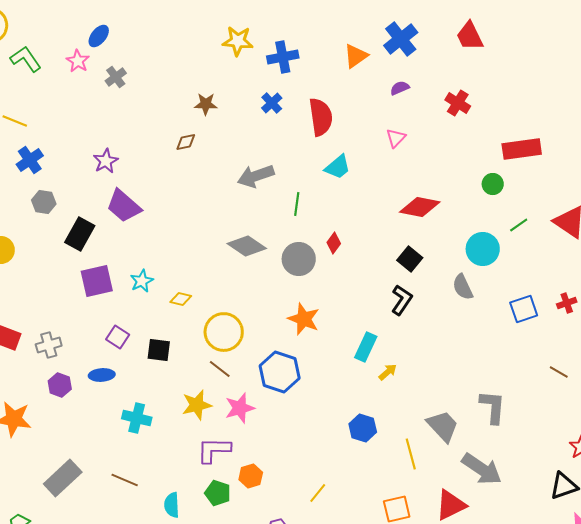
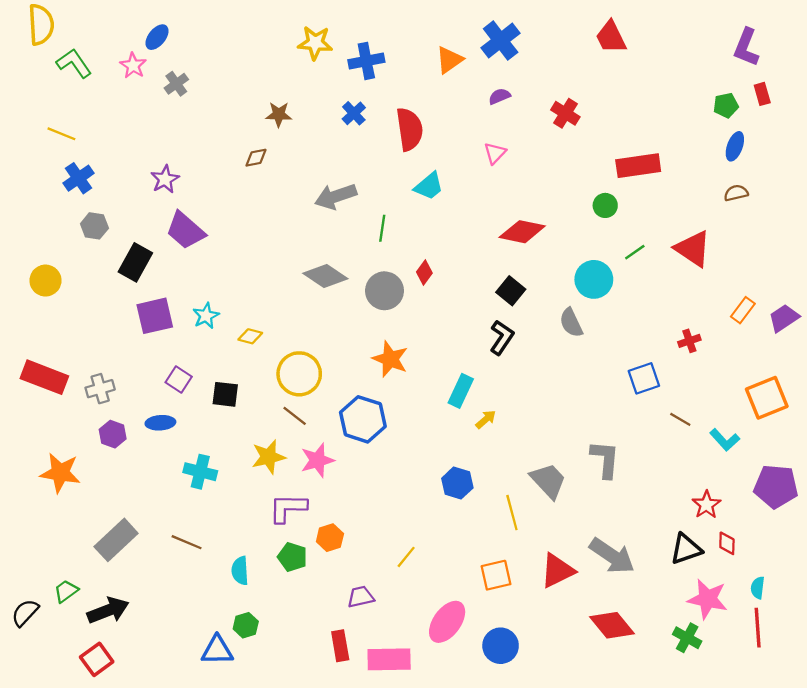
red trapezoid: (470, 36) -> (611, 37), moved
blue square: (524, 309) -> (644, 378), moved
gray arrow: (482, 469) -> (612, 556), moved

